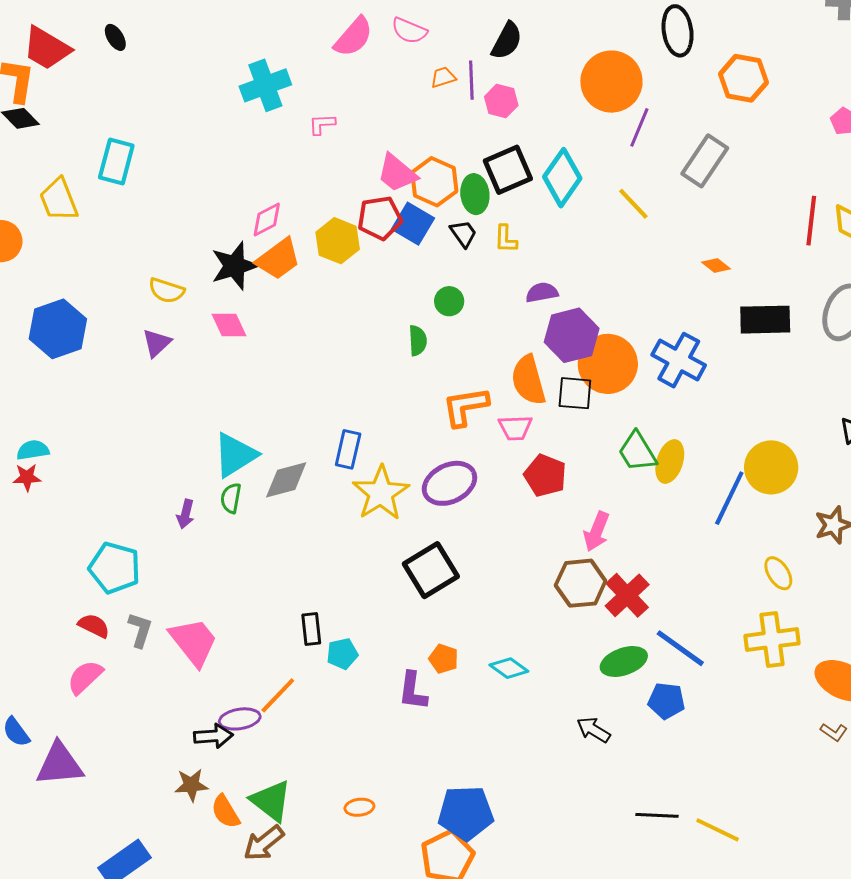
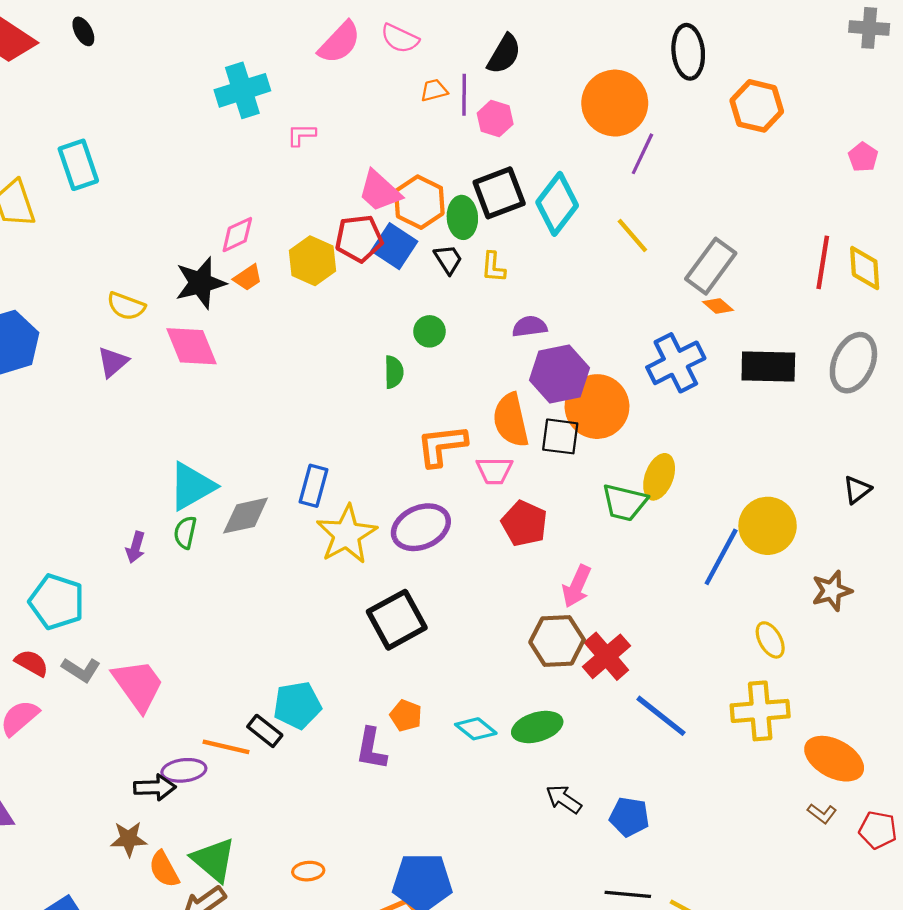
cyan rectangle: (116, 161) -> (78, 165), turned -36
gray rectangle: (705, 161) -> (711, 266), moved
orange trapezoid: (278, 259) -> (248, 278), size x0.6
pink diamond: (229, 325) -> (192, 346), size x1.4
blue cross: (679, 360) -> (676, 363), moved, turned 32
green trapezoid: (637, 452) -> (624, 502), turned -48
yellow ellipse: (670, 461) -> (659, 477), moved
black rectangle: (311, 629) -> (265, 731), moved, turned -48
gray L-shape: (140, 630) -> (81, 670), turned 102
cyan pentagon: (342, 654) -> (297, 705), size x1.4
green ellipse: (624, 662) -> (537, 727), moved
orange line: (278, 695) -> (226, 747), turned 57
blue pentagon: (666, 701) -> (629, 817), moved

